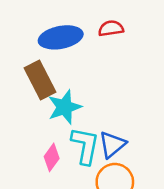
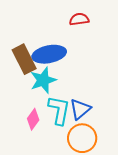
blue ellipse: (61, 37) -> (49, 54), moved

